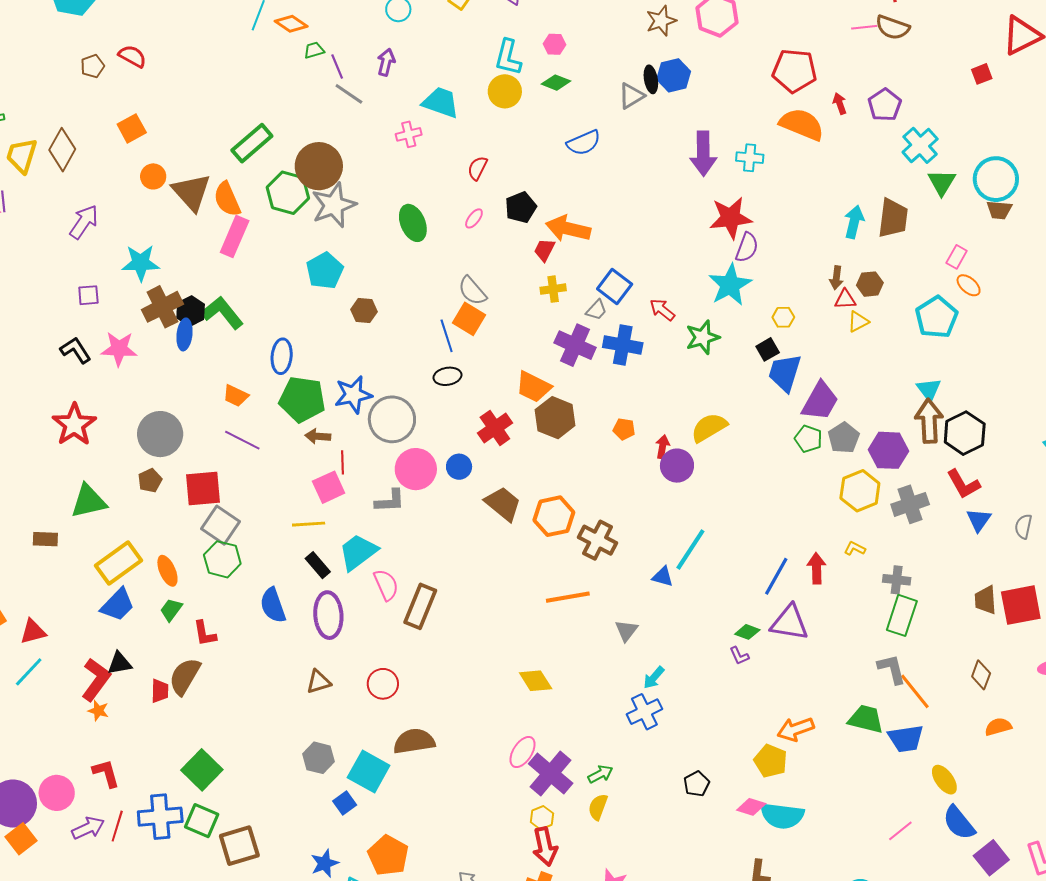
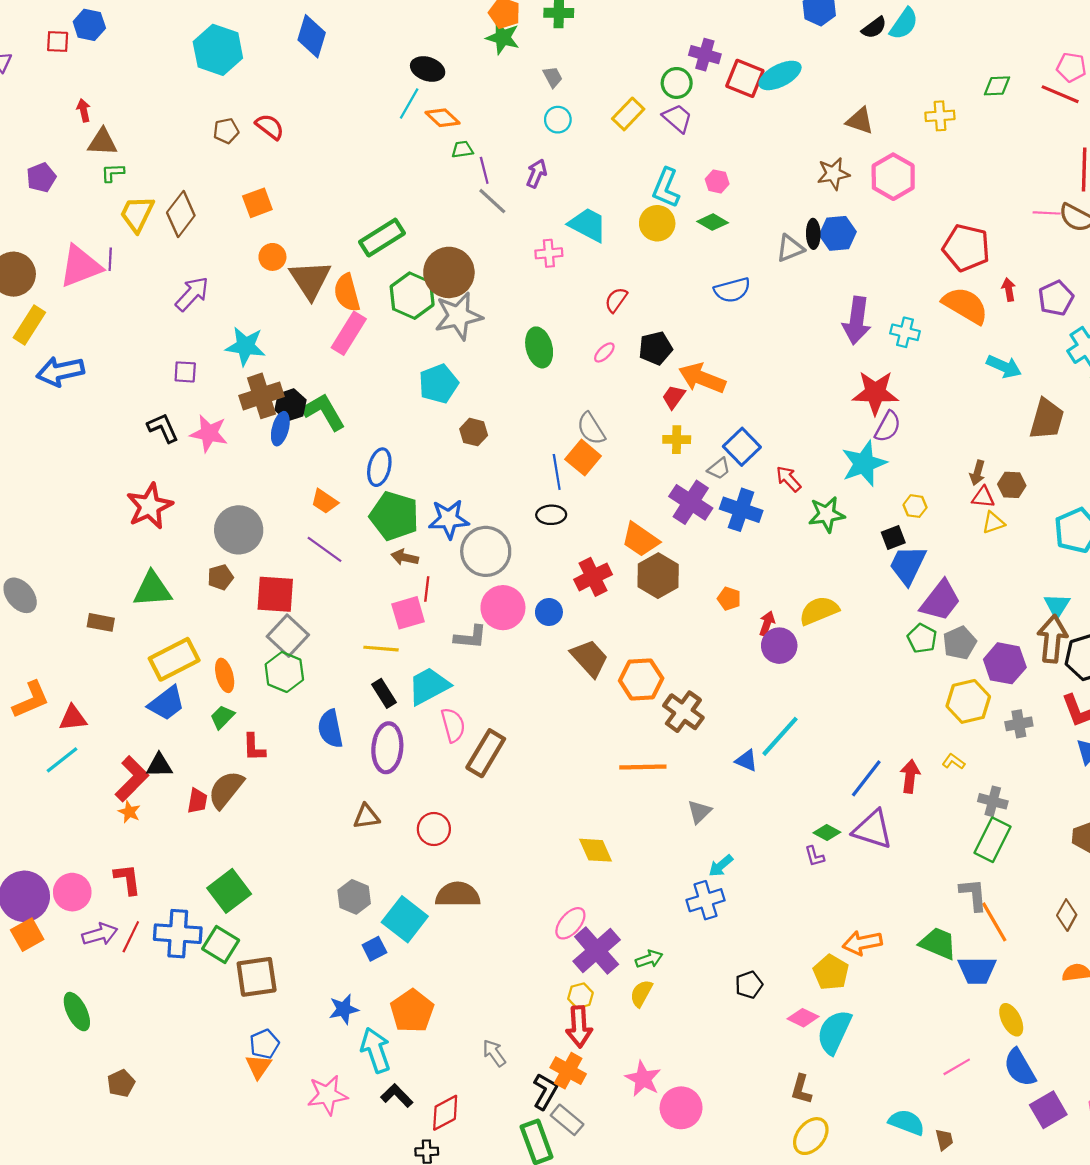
cyan arrow: (854, 222) -> (1004, 367), moved, turned 92
gray cross: (910, 504) -> (1019, 724), size x0.7
cyan semicircle: (782, 816) -> (834, 1032), turned 99

